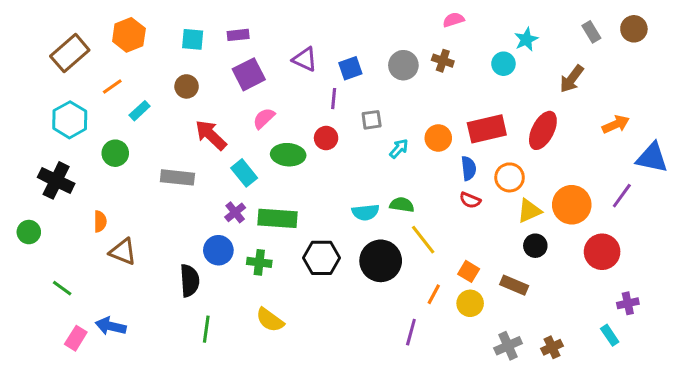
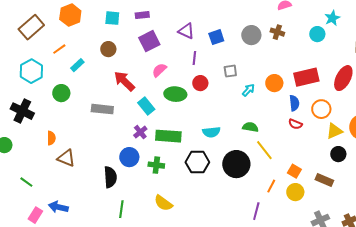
purple line: (334, 99) -> (194, 58), moved
cyan semicircle: (365, 212) -> (211, 132), moved

